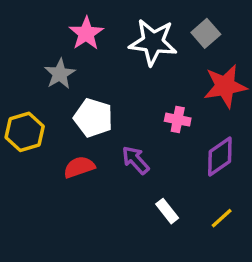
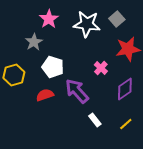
pink cross: (178, 120) -> (101, 68), turned 32
purple arrow: (135, 160) -> (77, 91), size x1.5

